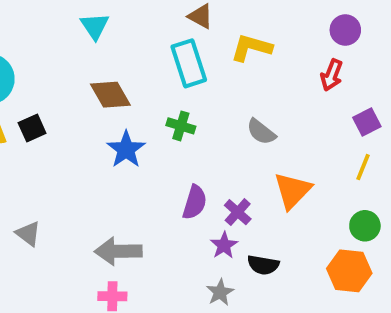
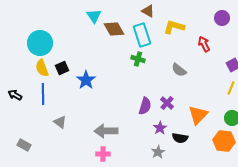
red arrow: (332, 75) -> (204, 44), moved, turned 133
brown diamond: (110, 95) -> (114, 29), moved
green cross: (181, 126) -> (138, 59), moved
blue star: (126, 149) -> (86, 80), moved
orange triangle: (292, 191) -> (198, 115), moved
purple cross: (238, 212) -> (167, 103), moved

